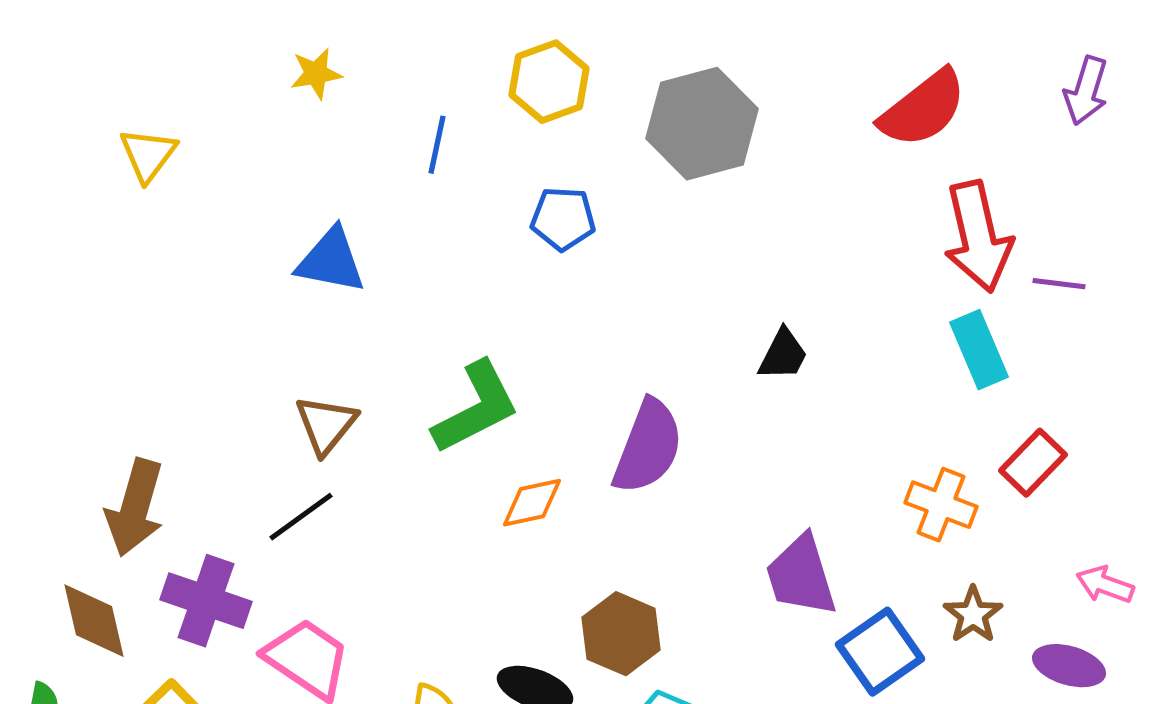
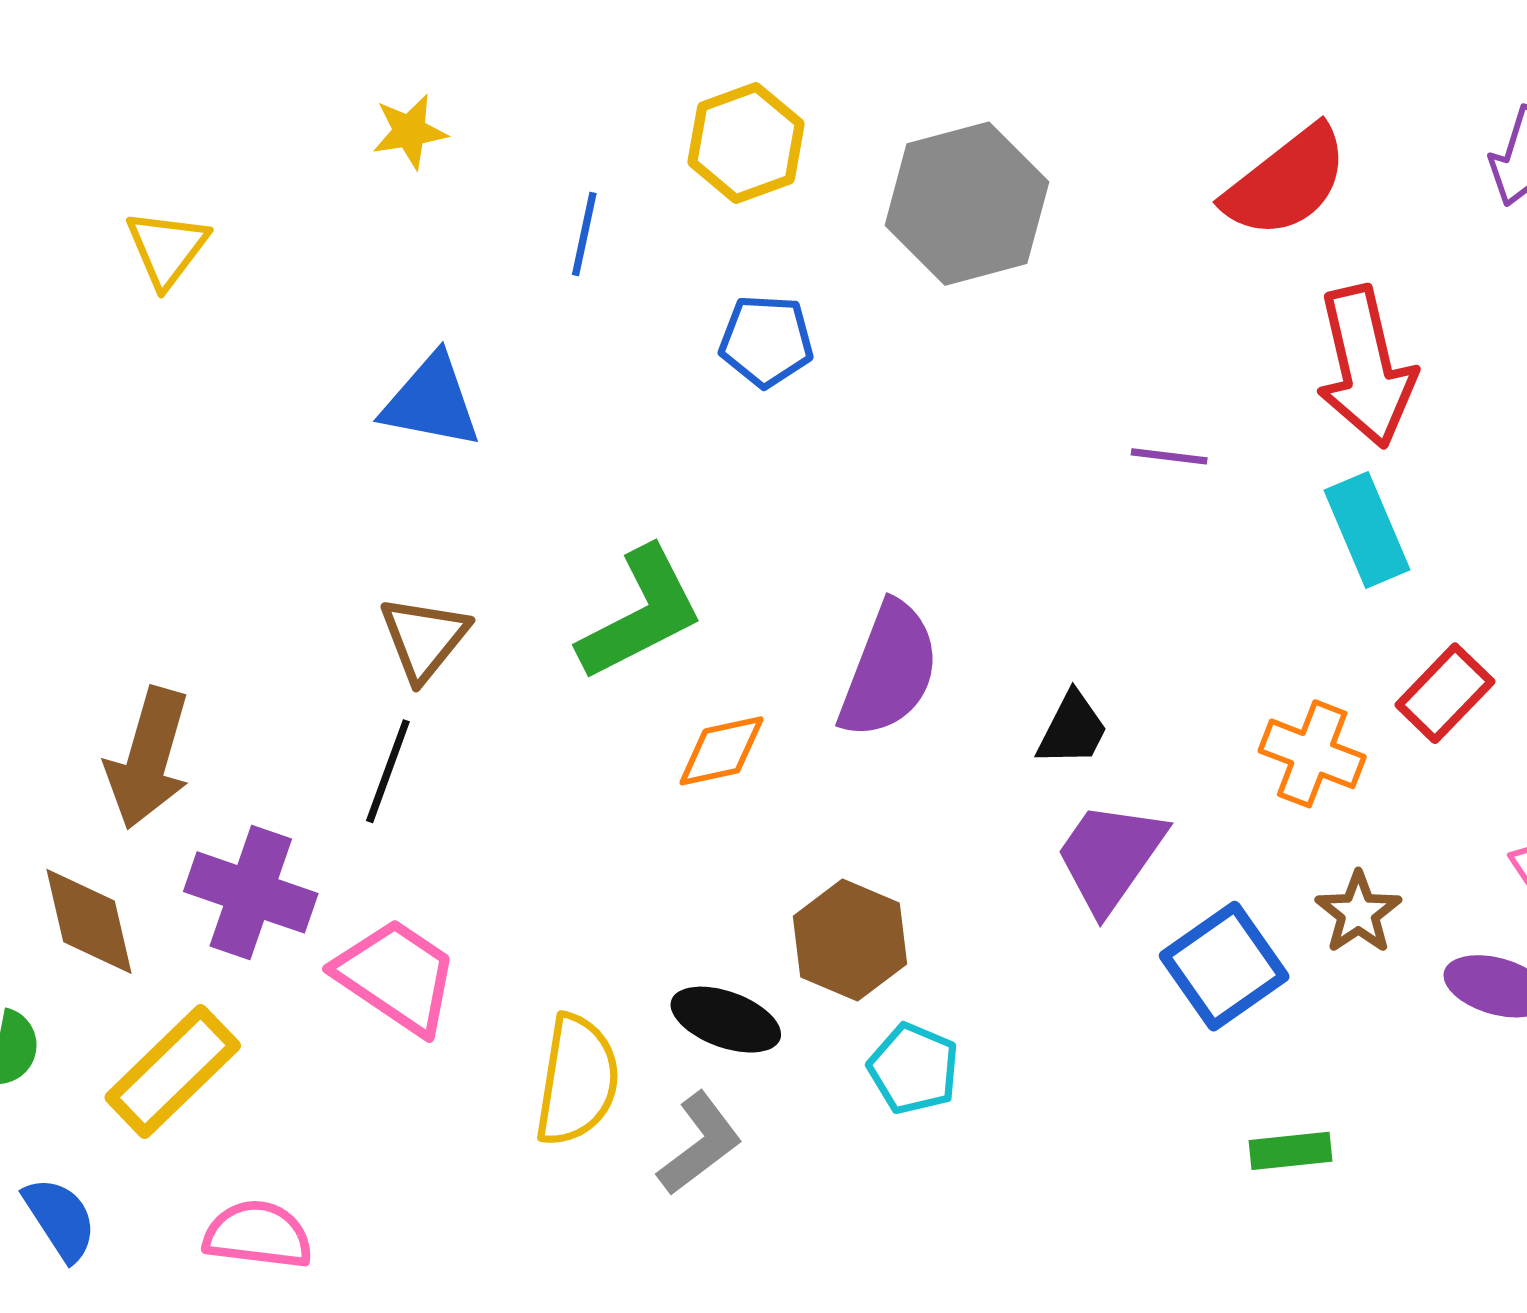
purple line: (1059, 284) -> (1169, 456), moved
black trapezoid: (783, 355) -> (1072, 729), moved
black line: (301, 517) -> (388, 771), turned -34
purple trapezoid: (801, 576) -> (1110, 856), turned 52

